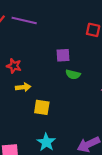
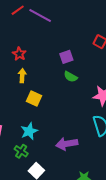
purple square: (63, 55) -> (66, 57), turned -32
yellow arrow: (23, 87) -> (22, 76), turned -96

